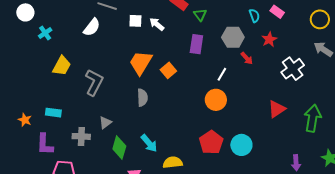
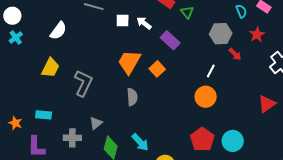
white semicircle: (92, 27) -> (58, 31), moved
cyan cross: (45, 33) -> (16, 37), moved
purple rectangle: (196, 44) -> (170, 40), moved, turned -54

